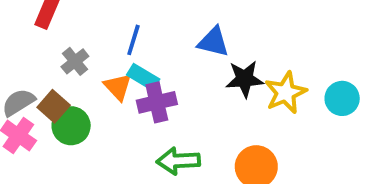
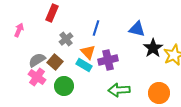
cyan rectangle: (143, 77) -> (84, 65), moved
black star: (245, 79) -> (153, 48), turned -30
green circle: (71, 126) -> (64, 86), moved

